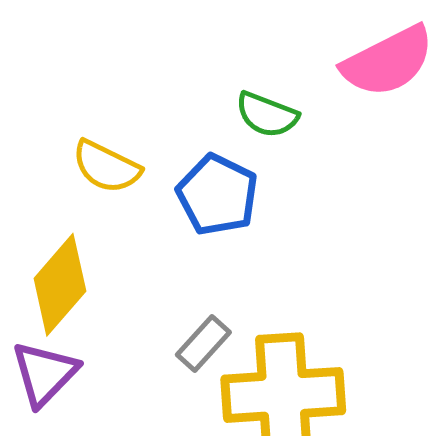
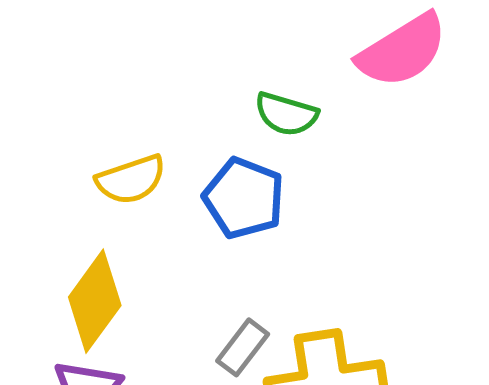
yellow semicircle: (106, 167) -> (131, 180), turned -40

